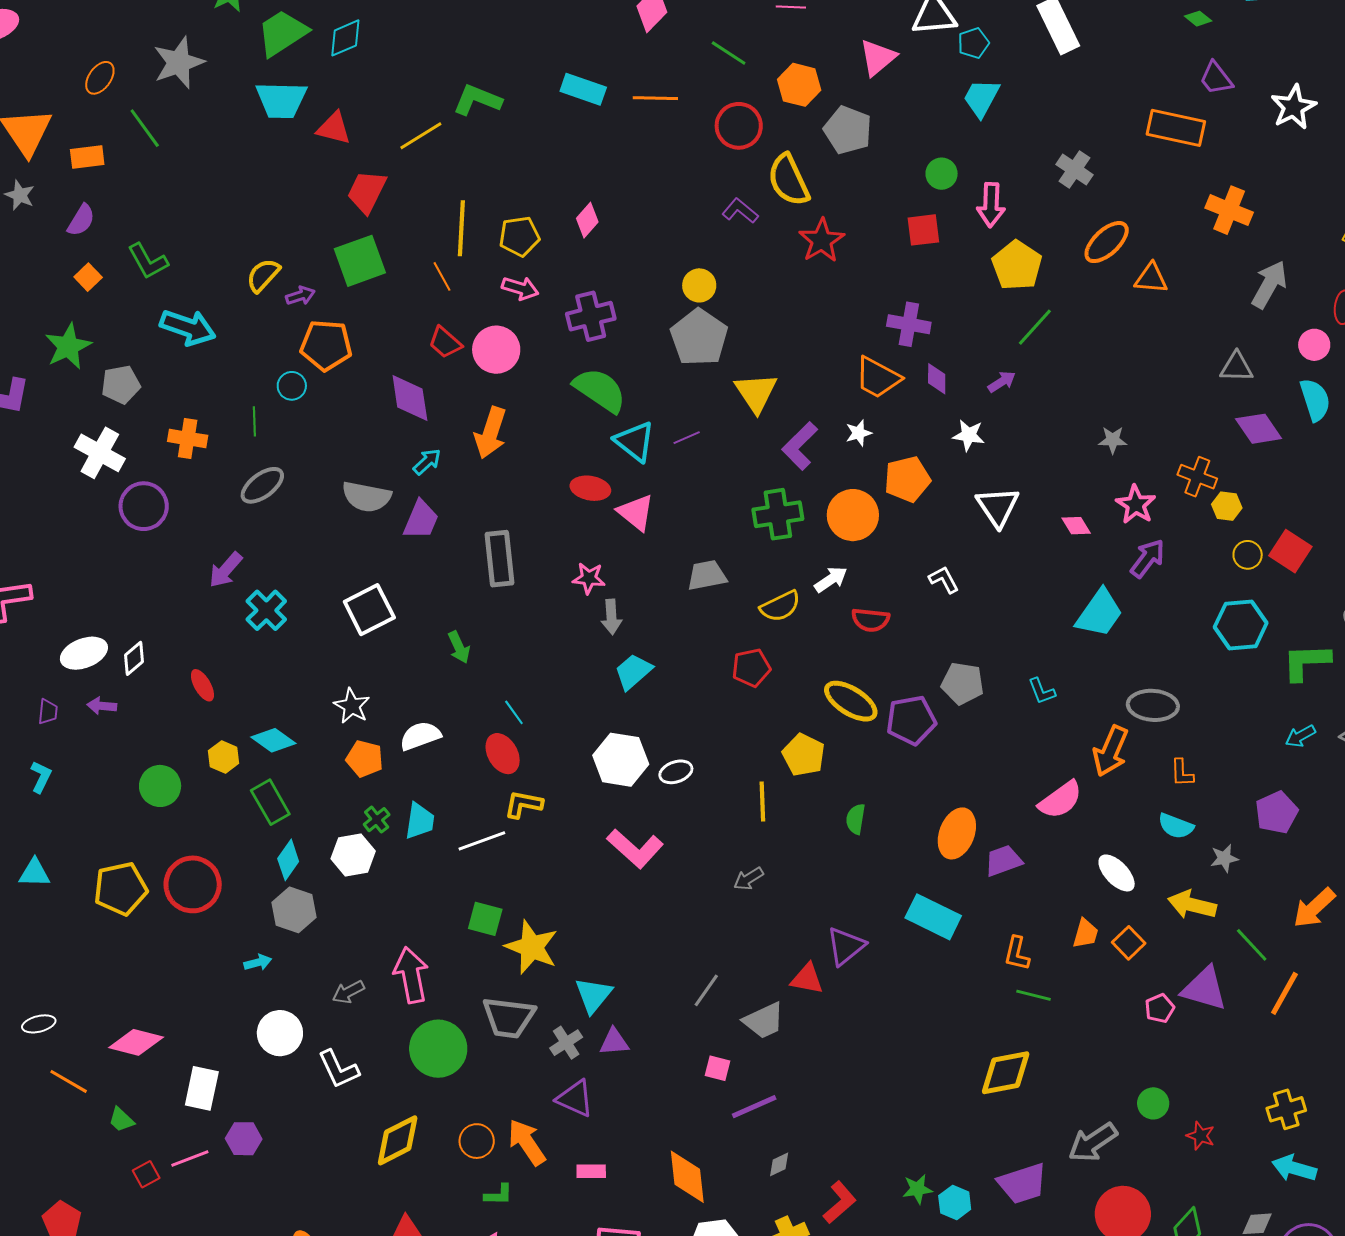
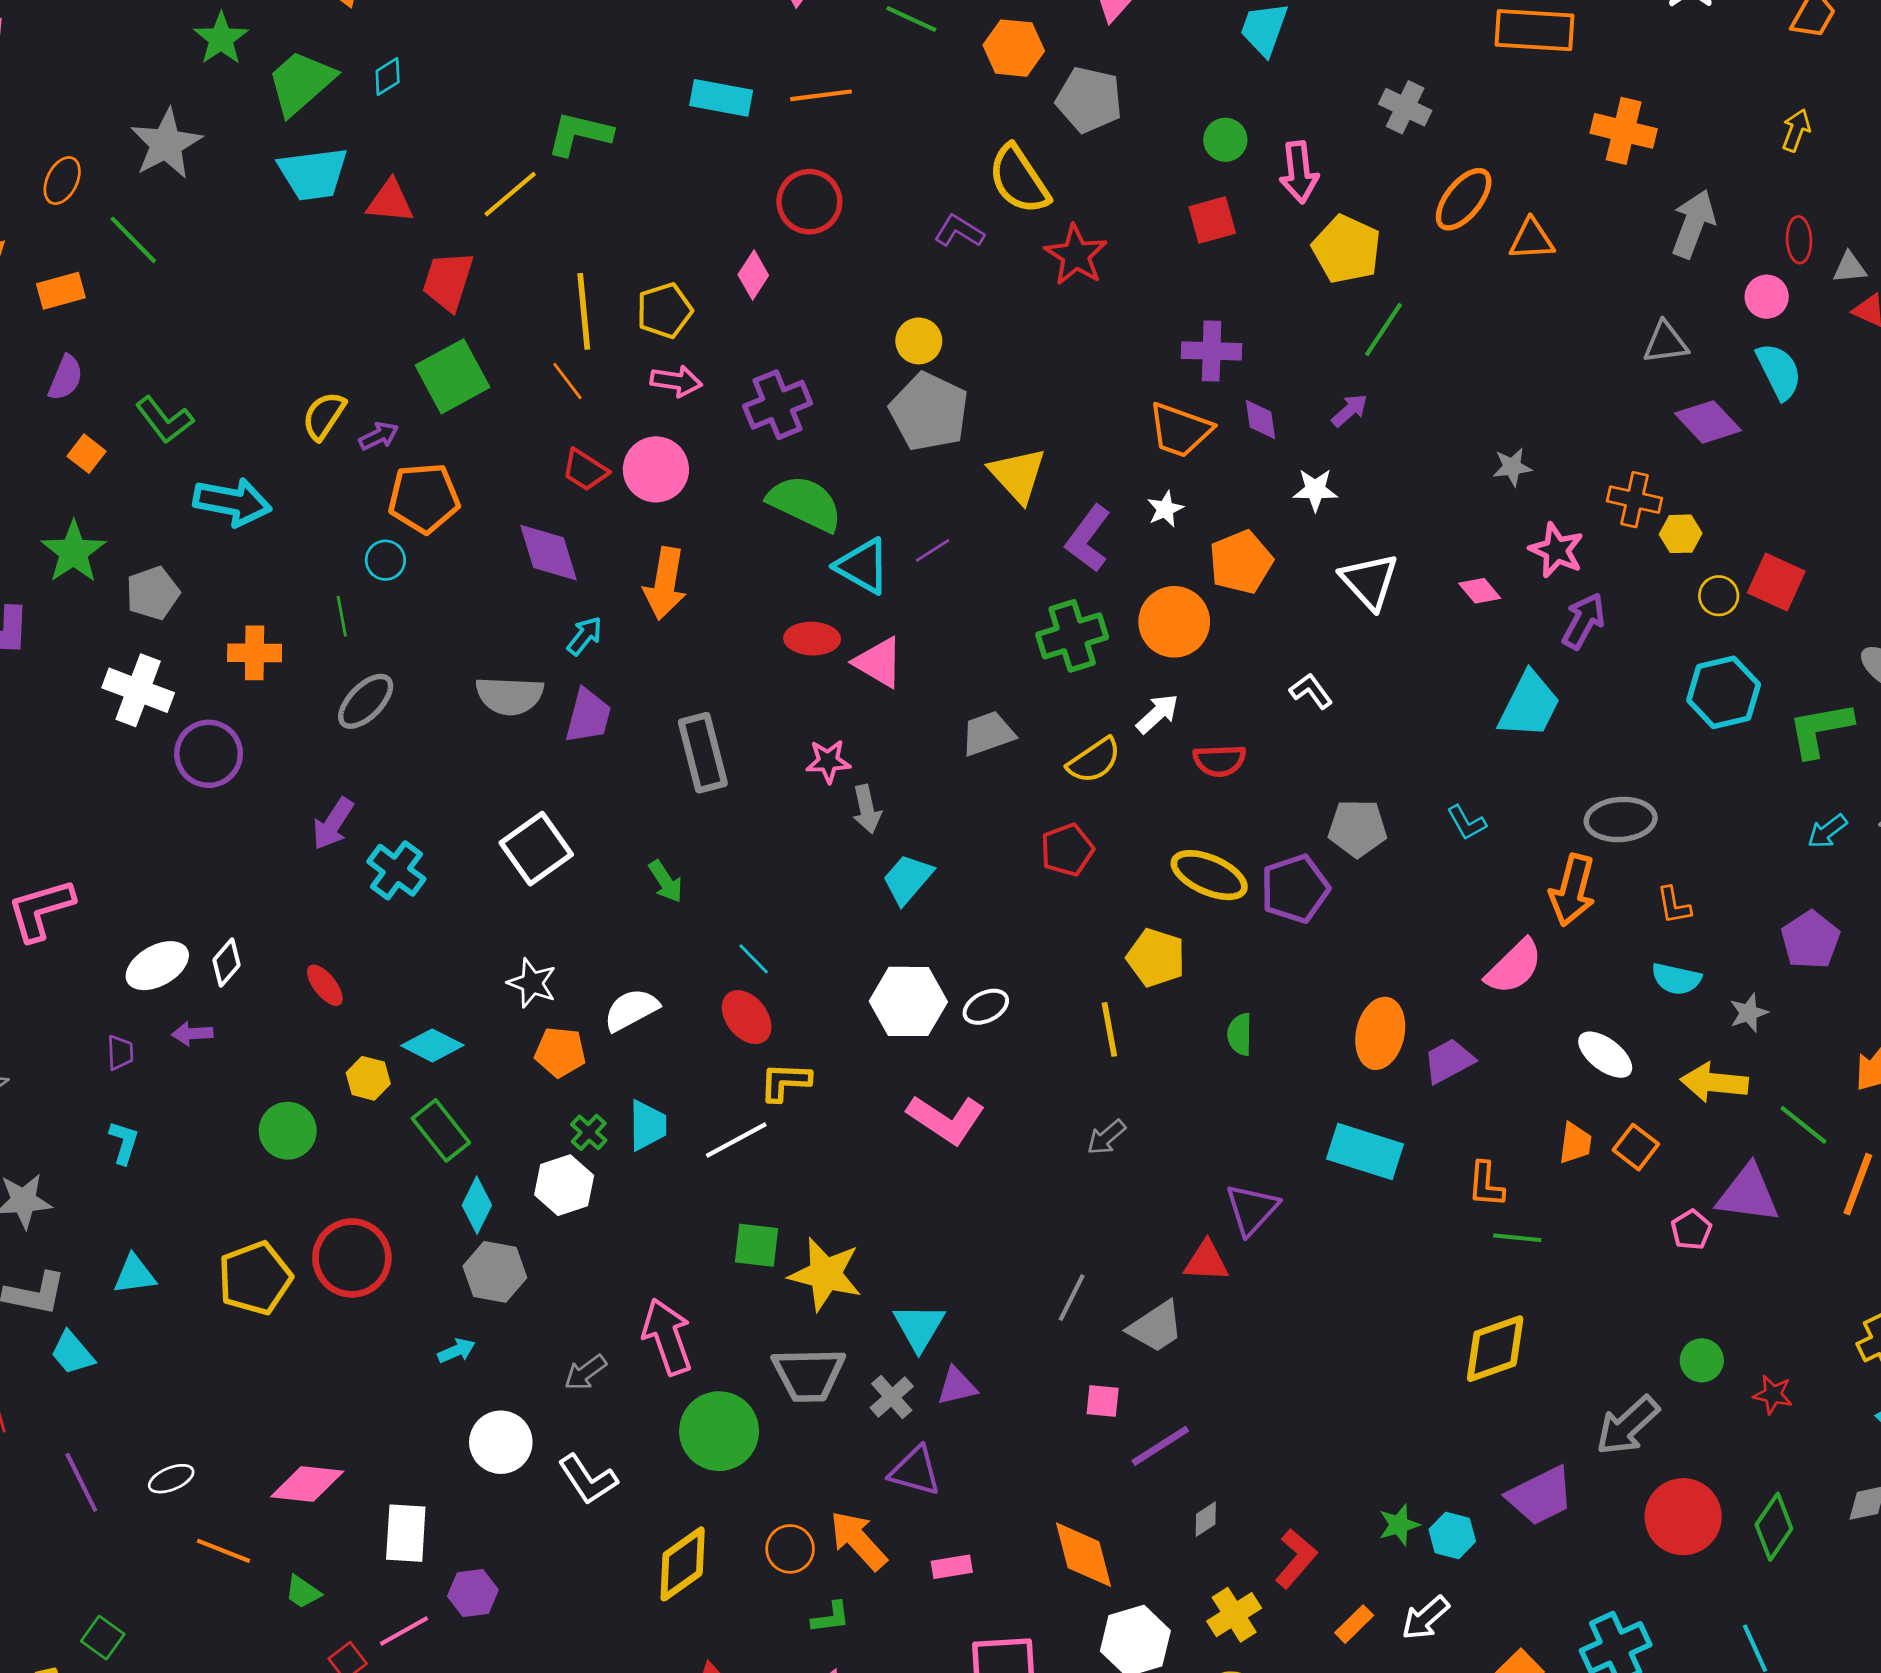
cyan diamond: (345, 38) -> (388, 77), size x0.7
red circle: (739, 126) -> (809, 202), moved

